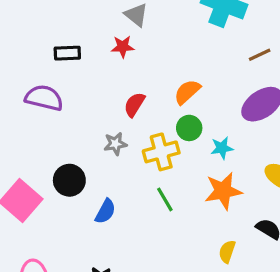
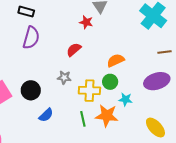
black rectangle: (67, 53) -> (26, 12), moved
purple semicircle: (44, 98) -> (31, 38), turned 75
red semicircle: (134, 105) -> (74, 50), moved
orange star: (223, 191) -> (107, 116), moved

